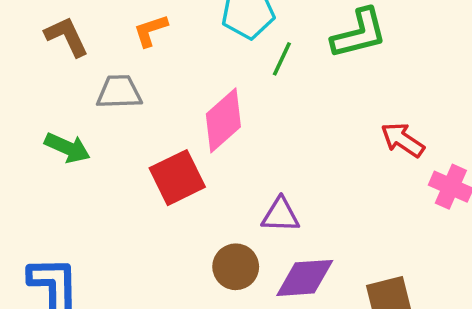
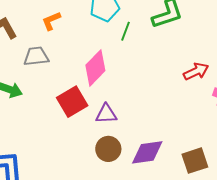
red arrow: (403, 140) -> (196, 71), turned 125
purple triangle: (281, 215) -> (106, 114), moved

